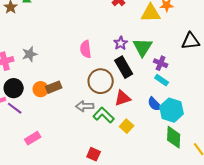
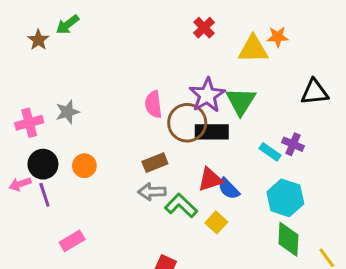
purple star: (121, 43) -> (207, 95), size x1.6
purple cross: (161, 63) -> (293, 144), moved
black rectangle: (124, 67) -> (212, 132), turned -60
brown circle: (101, 81) -> (187, 123), moved
brown rectangle: (54, 87) -> (155, 163), moved
blue semicircle: (155, 104) -> (229, 189), moved
purple line: (15, 108) -> (44, 195), turned 35

